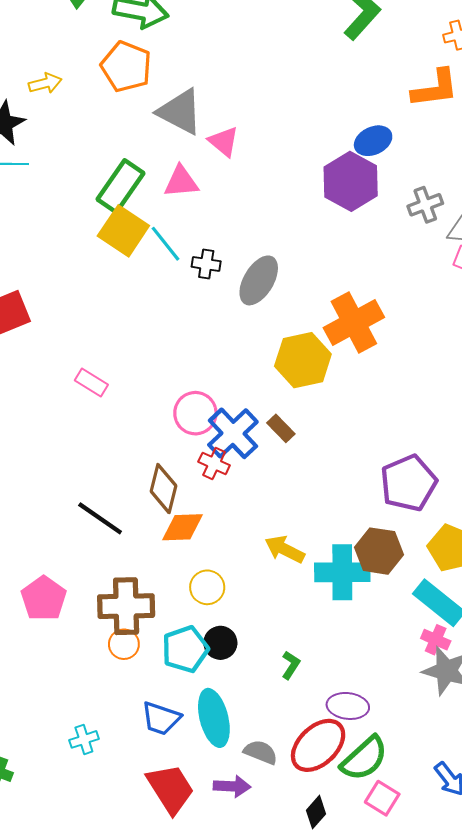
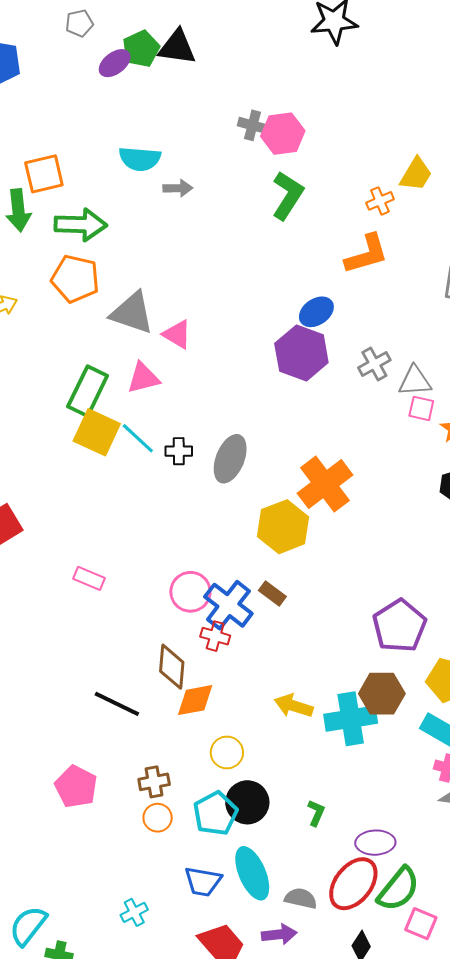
brown cross: (126, 606) -> (154, 782), size x0.6
black circle: (220, 643) -> (247, 802), size x1.4

